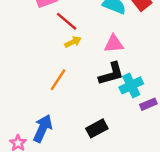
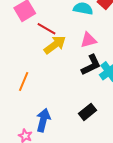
yellow arrow: (73, 42) -> (55, 45), size x1.6
orange line: (58, 80) -> (24, 81), moved

